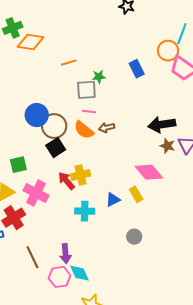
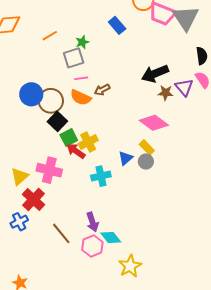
green square: (18, 165) -> (69, 137), moved
gray circle: (134, 237) -> (146, 162), moved

